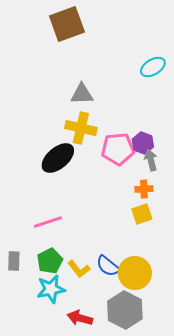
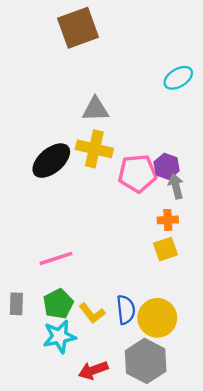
black ellipse: (58, 158) -> (51, 161), moved
blue semicircle: (108, 266) -> (126, 310), turned -135
red arrow: (80, 318) -> (93, 370), turned -35

